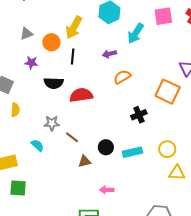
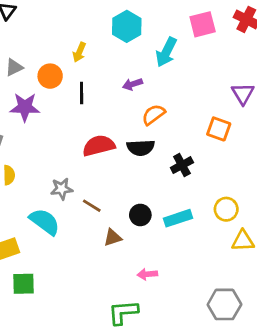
yellow arrow: (74, 27) -> (79, 52), size x0.6
purple star: (31, 63) -> (25, 107), size x1.5
black semicircle: (54, 83) -> (141, 148), moved
orange square: (168, 92) -> (219, 129), size x0.7
cyan semicircle: (37, 145) -> (45, 222), size x1.6

